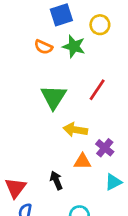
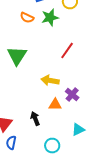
green star: (74, 46) -> (50, 18), turned -30
green triangle: (54, 97) -> (17, 56), moved
cyan triangle: (113, 182) -> (78, 129), moved

